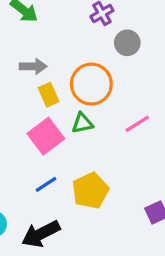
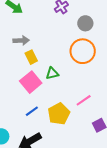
gray circle: (127, 43) -> (85, 23), moved
orange circle: (91, 84) -> (83, 51), moved
pink line: (137, 124) -> (84, 100), moved

